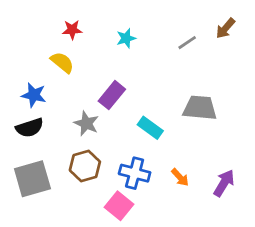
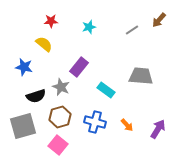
black semicircle: (30, 128) -> (36, 96), moved
pink square: (119, 206) -> (58, 145), moved

